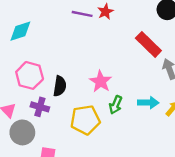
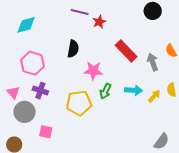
red star: (105, 12) -> (99, 22), moved
red rectangle: (148, 44) -> (126, 51), moved
pink star: (101, 82) -> (93, 71), turned -30
black semicircle: (60, 86) -> (73, 49), moved

